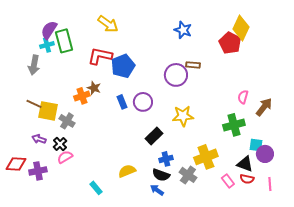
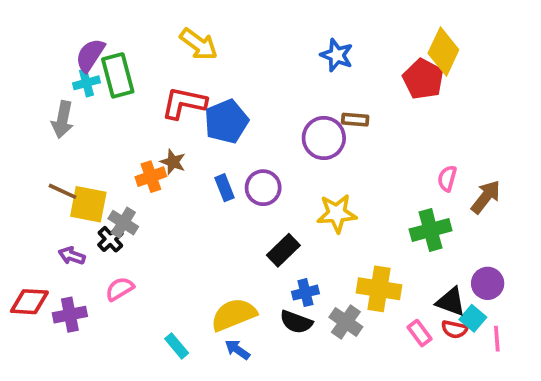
black cross: (60, 144) -> (110, 239), moved
cyan square: (256, 145) -> (473, 318), moved, turned 32
yellow cross: (206, 157) -> (379, 289), turned 30
yellow semicircle: (127, 171) -> (234, 315), size x1.4
blue arrow: (157, 190) -> (237, 350), moved

